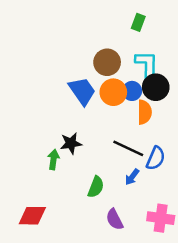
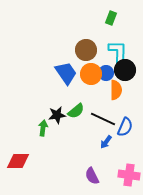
green semicircle: (96, 187) -> (76, 111), moved, turned 30
red diamond: (32, 216) -> (18, 161), moved

